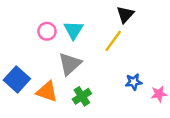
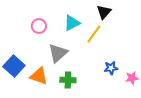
cyan triangle: (73, 30) -> (72, 23), moved, turned 30
green cross: (82, 96) -> (68, 80), turned 35

